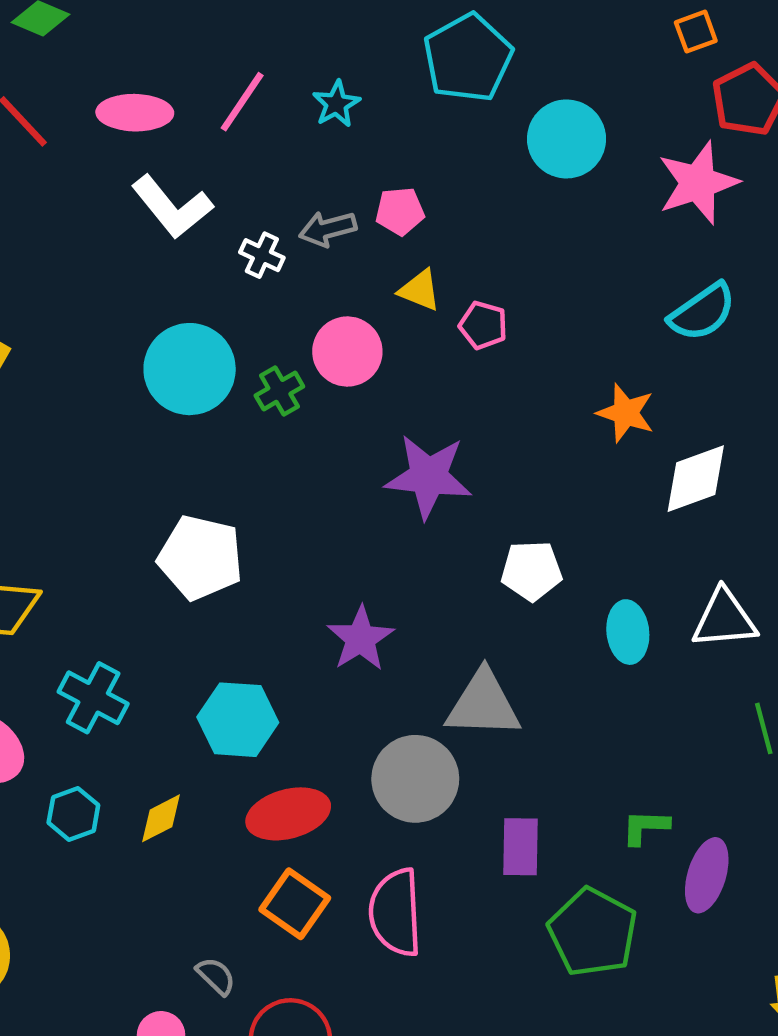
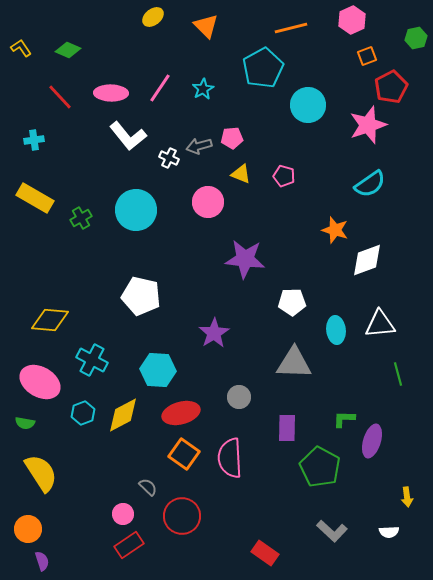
pink pentagon: (483, 325) -> (284, 176), moved
green cross: (279, 391) -> (81, 218), moved
gray triangle: (483, 704) -> (294, 363), moved
gray circle: (415, 779) -> (239, 397), size x0.6
yellow diamond: (161, 818) -> (123, 415), size x1.5

